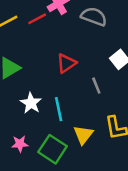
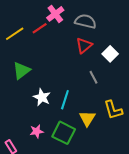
red triangle: (66, 63) -> (84, 45), moved
cyan line: (59, 109) -> (65, 100), turned 36

